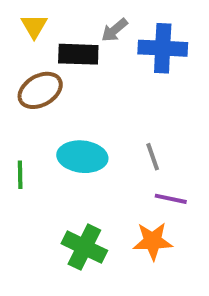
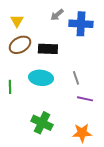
yellow triangle: (34, 26) -> (17, 21), moved
black rectangle: (78, 54) -> (48, 49), moved
orange star: (153, 241) -> (82, 133), moved

